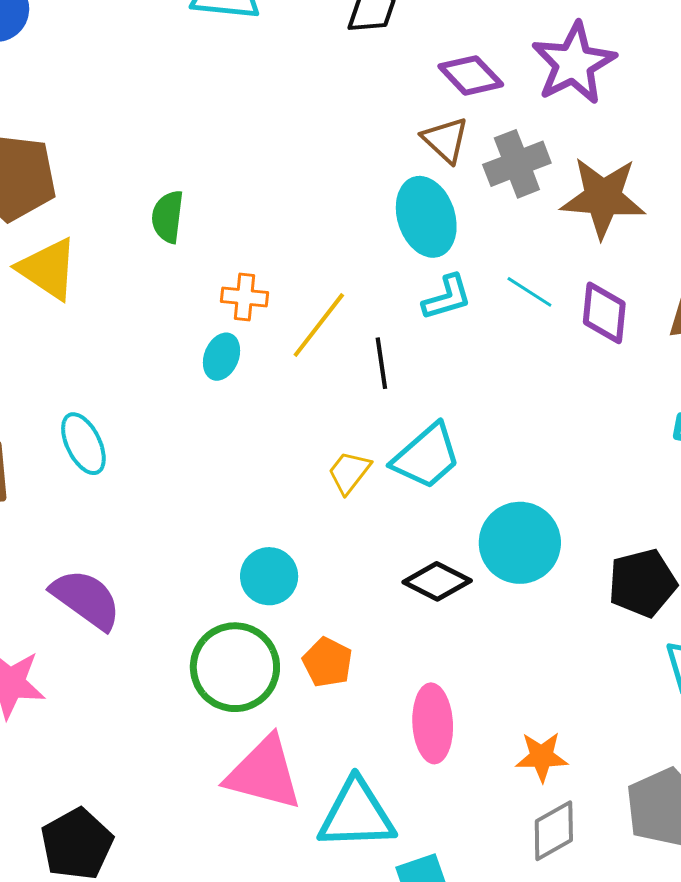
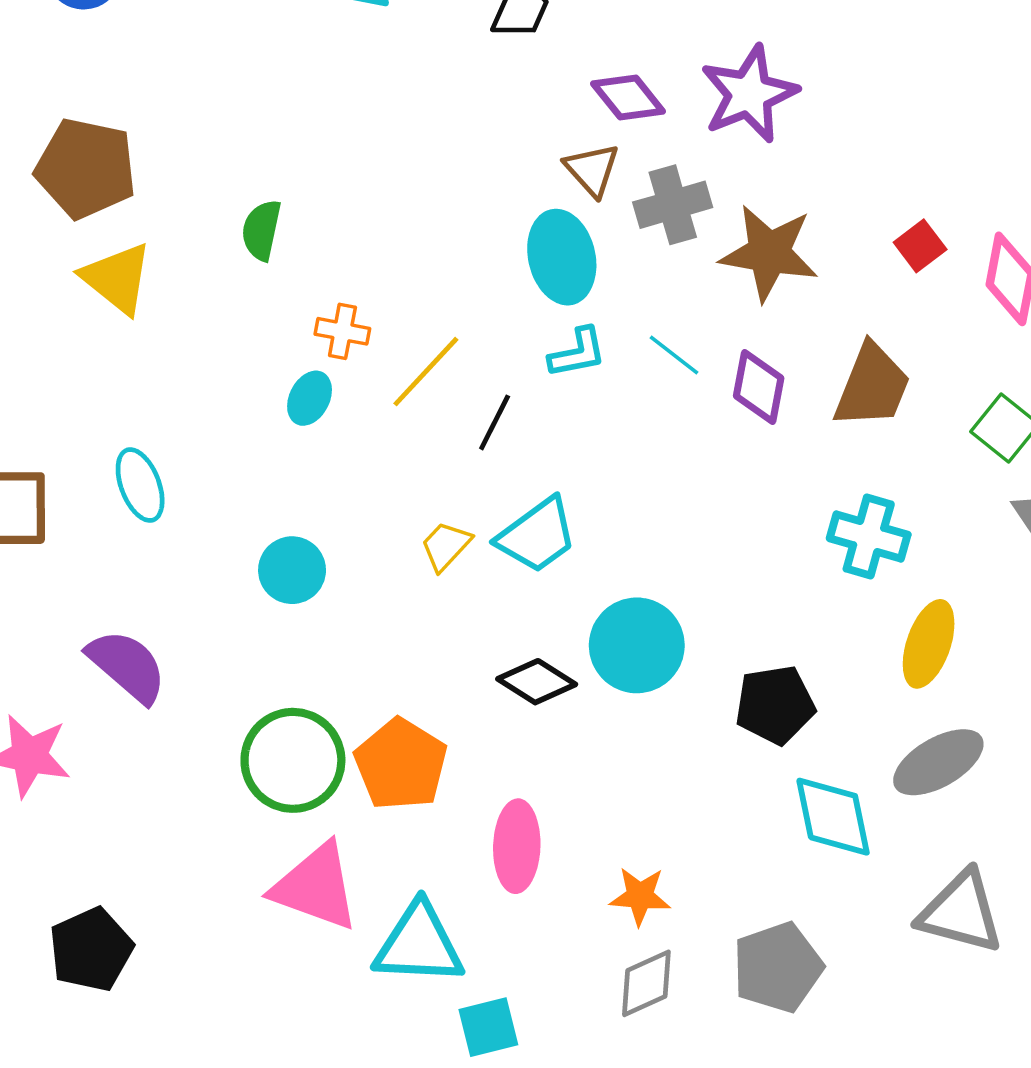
black line: (381, 363) -> (495, 422), turned 30
cyan circle: (269, 576) -> (292, 570), moved
orange pentagon: (327, 662) -> (401, 764), size x1.6

